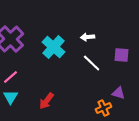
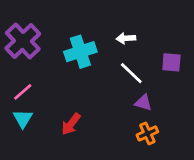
cyan cross: (54, 47) -> (80, 52), turned 30
purple triangle: (119, 93) -> (143, 103), moved

